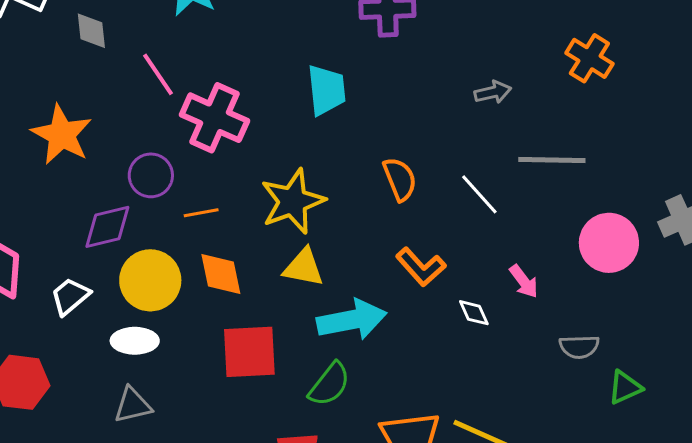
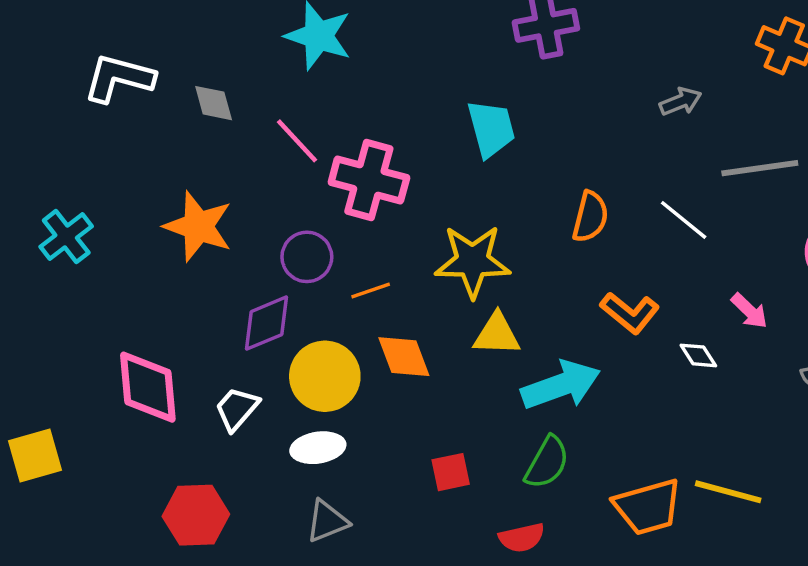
orange semicircle: (400, 179) -> (590, 217), turned 45
yellow star: (293, 201) -> (473, 261), turned 30
red square: (249, 352) -> (451, 472), moved, size x0.6

